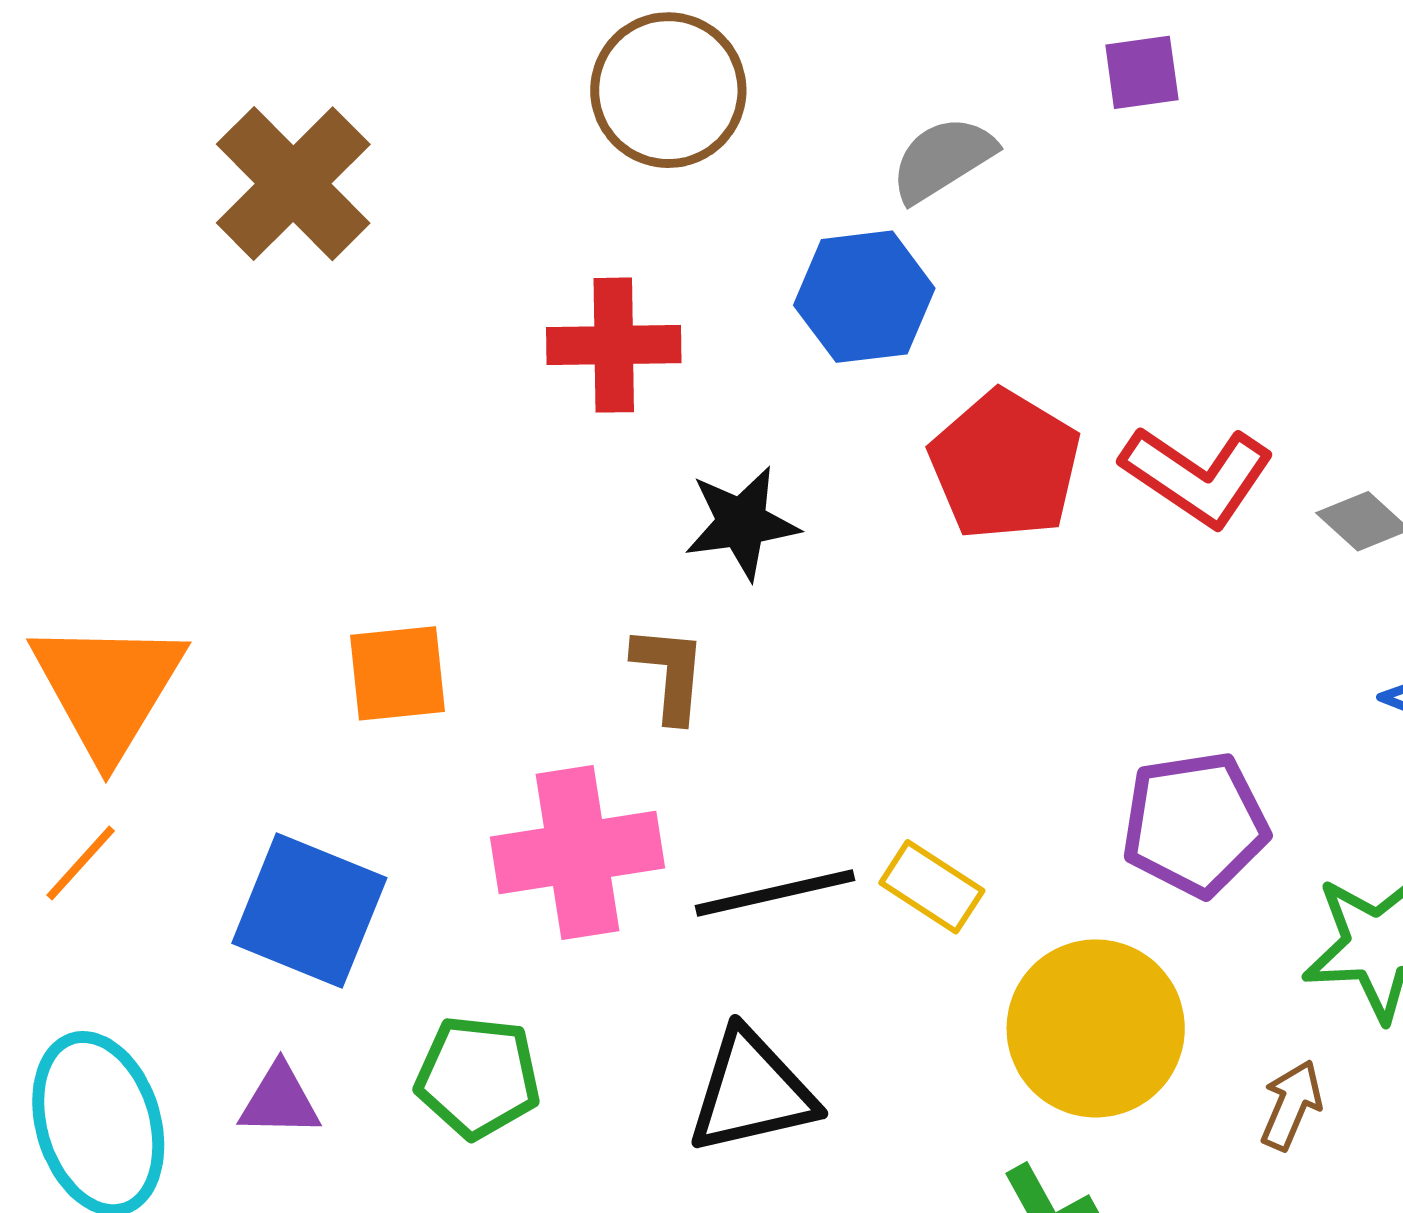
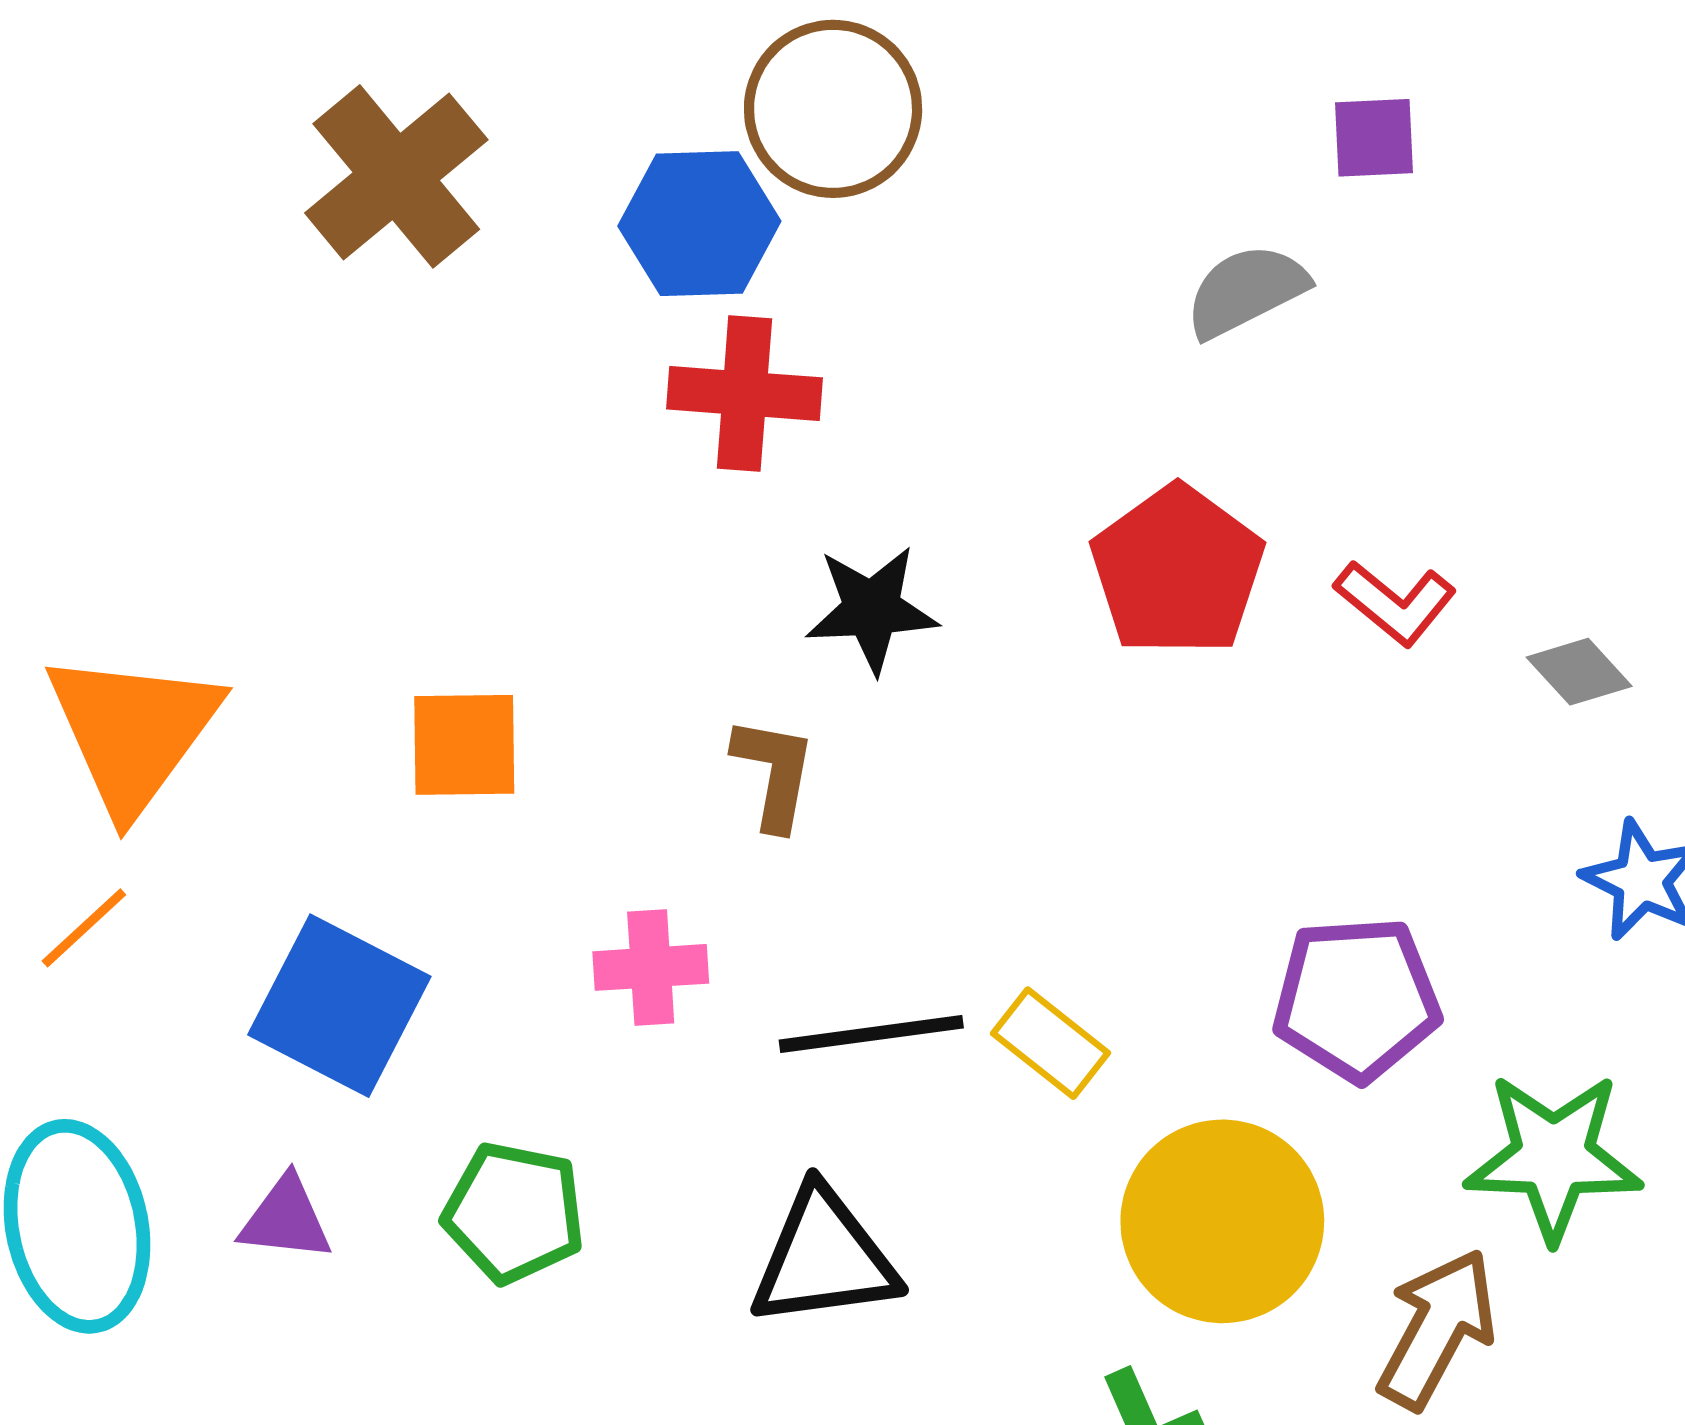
gray semicircle: (943, 159) -> (1246, 291), moved
blue hexagon: (864, 297) -> (699, 224), moved
red L-shape: (1197, 476) -> (1395, 603), size x0.7
pink cross: (578, 853) -> (651, 967), size x0.6
brown arrow: (1291, 1105) -> (1437, 1329), size x1.6

